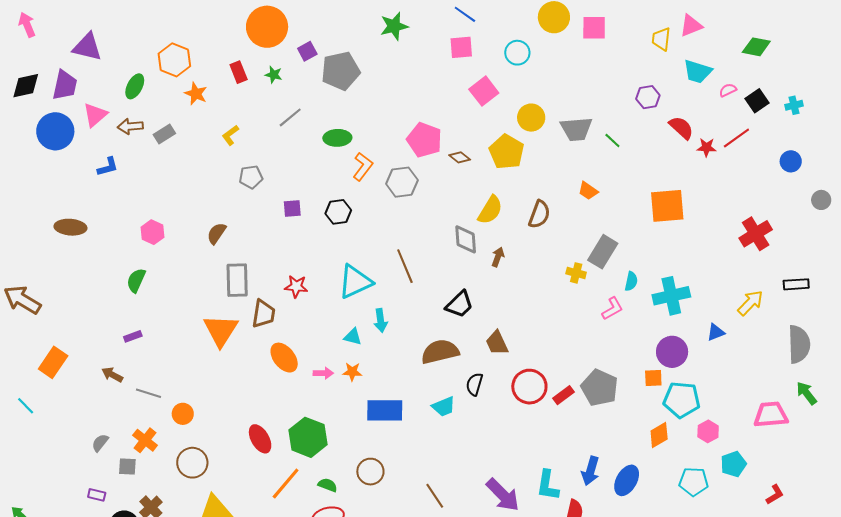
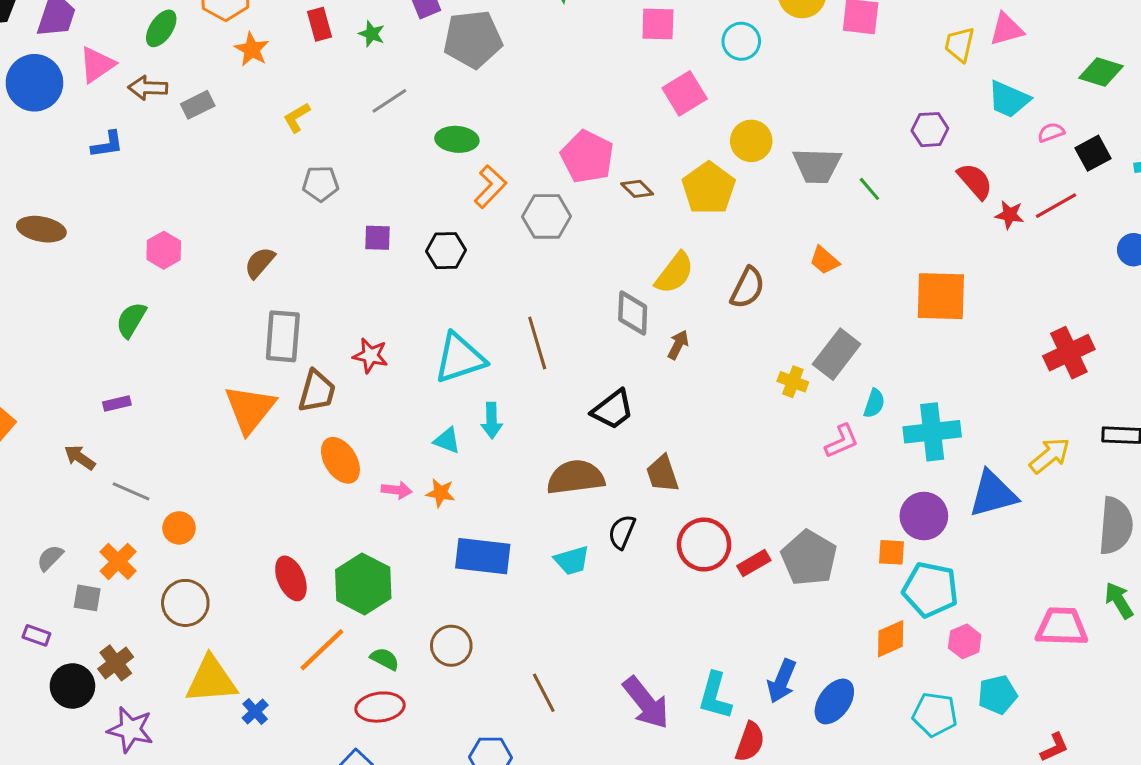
blue triangle: (716, 332) -> (993, 494), size x1.8

